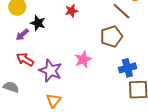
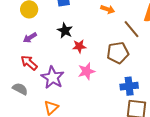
red star: (71, 11) -> (79, 46), moved
black star: (38, 23) -> (65, 31), moved
gray semicircle: (11, 87) -> (20, 89), moved

